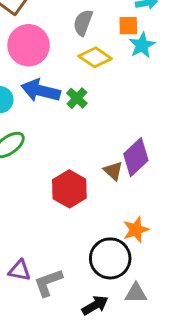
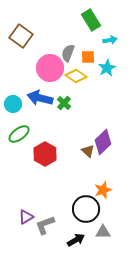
orange square: (128, 26) -> (88, 57), moved
pink circle: (29, 45) -> (50, 68), moved
red hexagon: (69, 189) -> (45, 154), moved
purple triangle: (19, 271) -> (26, 217), turned -42

